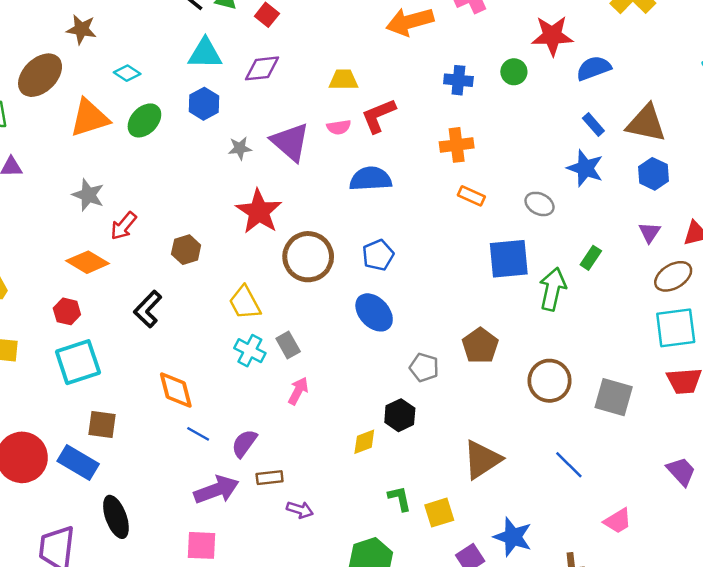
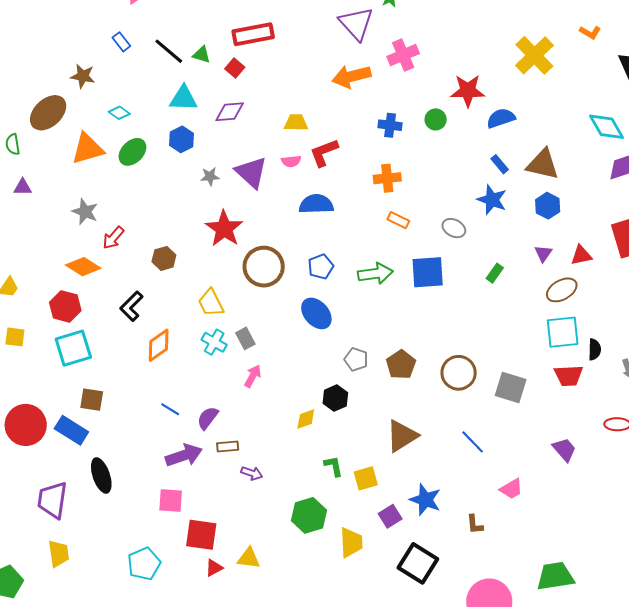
green arrow: (553, 289) -> (375, 274), moved, turned 68
red hexagon: (67, 311) -> (65, 306), size x1.4
brown pentagon: (480, 346) -> (401, 365), moved
orange diamond: (176, 390) -> (159, 345), moved, turned 68

